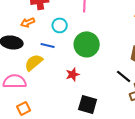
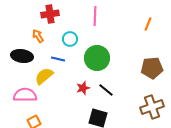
orange arrow: (28, 22) -> (38, 36), turned 80
black line: (124, 76) -> (106, 90), moved

